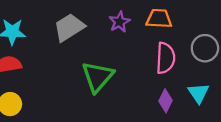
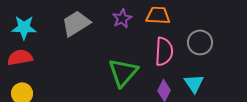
green triangle: (98, 77) -> (123, 72), moved

